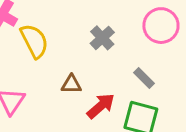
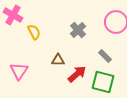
yellow semicircle: (34, 41) -> (34, 32), size x0.7

